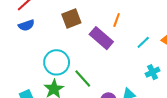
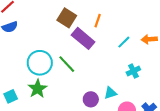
brown square: (71, 19) -> (67, 18), moved, turned -36
green line: (83, 78) -> (67, 64), moved

